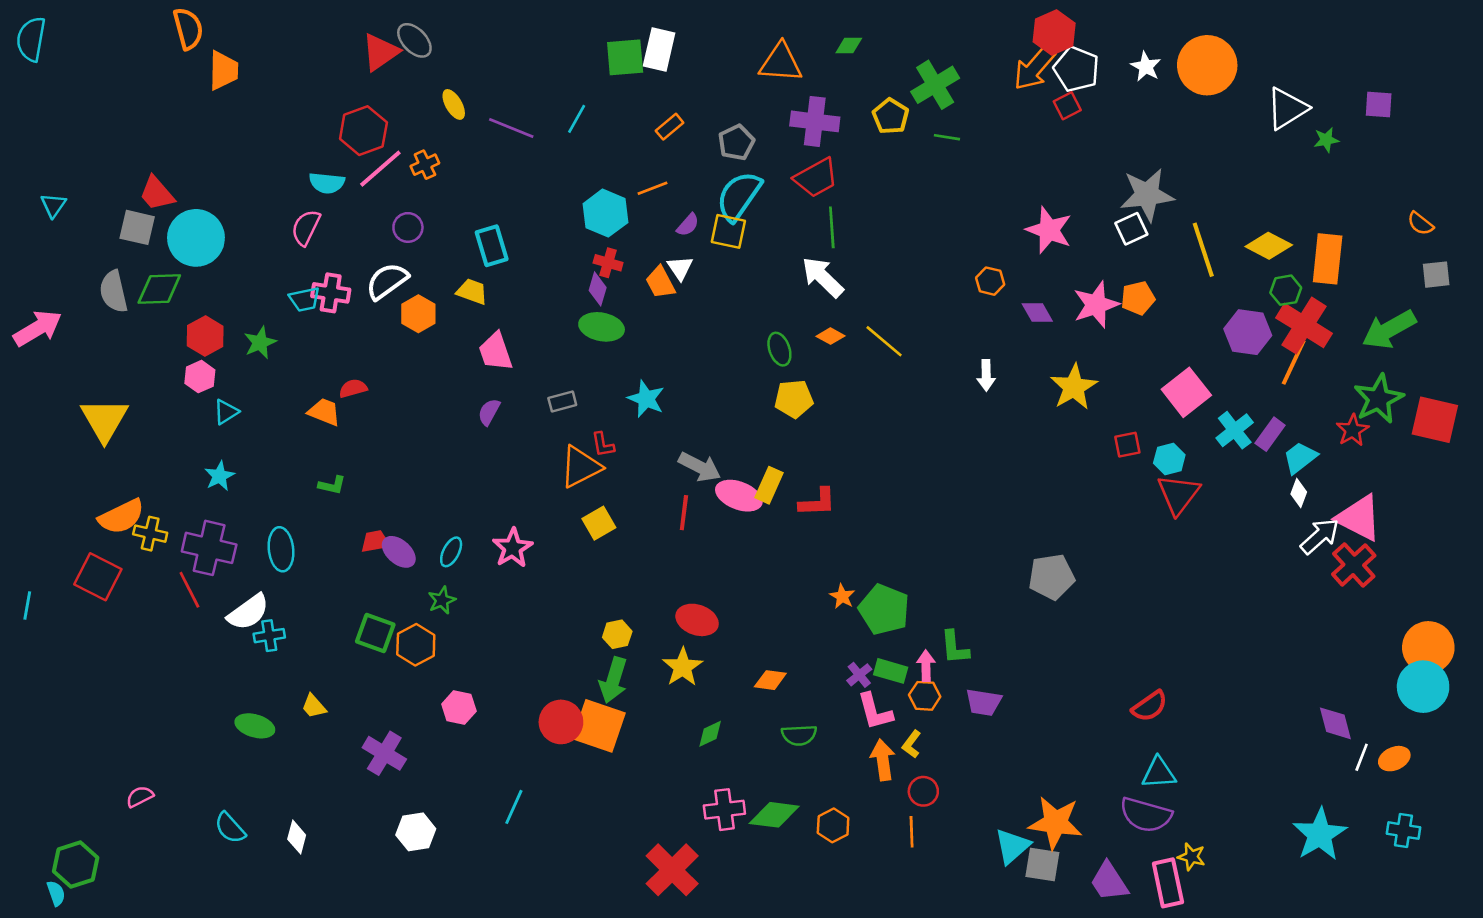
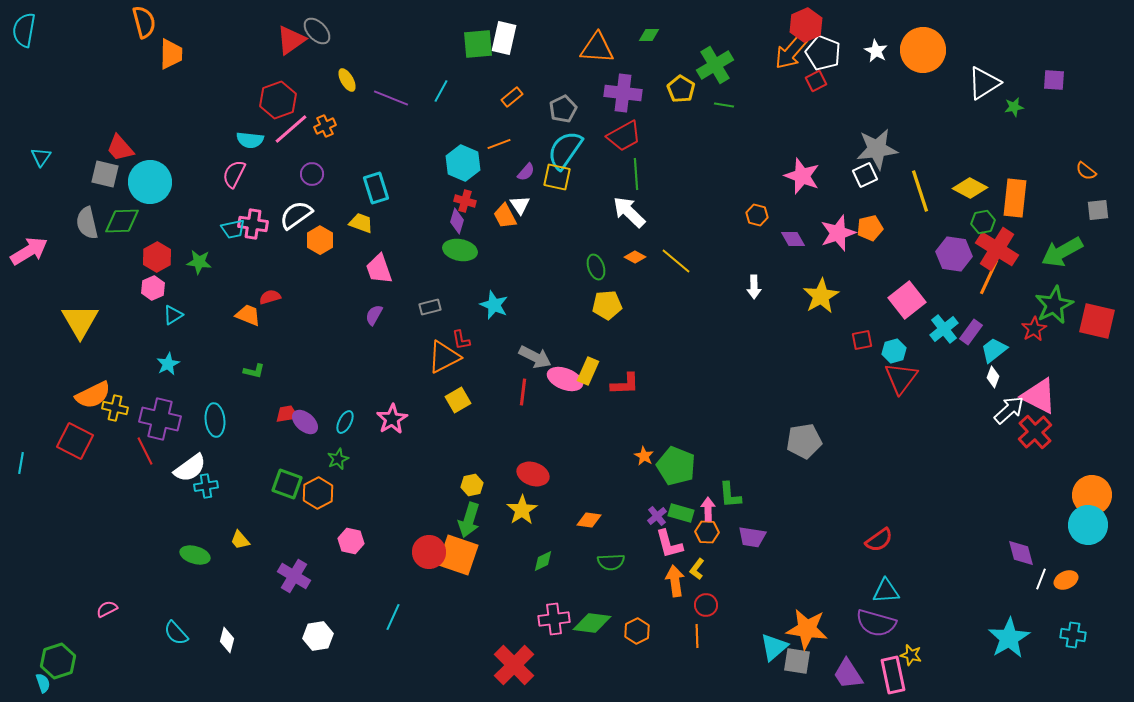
green star: (260, 343) -> (199, 262), turned 30

